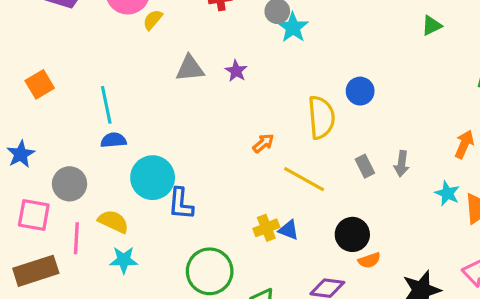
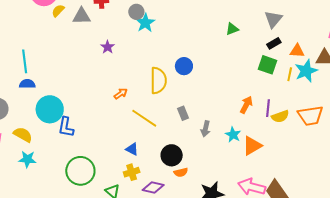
gray triangle: (190, 68) -> (82, 16), moved
gray arrow: (402, 164) -> (206, 129), moved
yellow cross: (266, 228) -> (132, 172), moved

